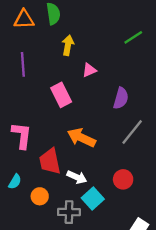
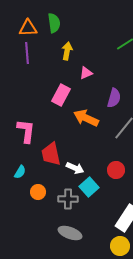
purple line: (23, 64) -> (27, 53), moved
pink rectangle: (61, 95) -> (61, 95), turned 55
orange arrow: (81, 138) -> (86, 118), moved
orange circle: (40, 196) -> (38, 192), moved

